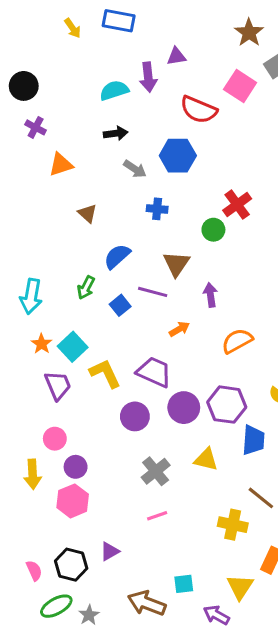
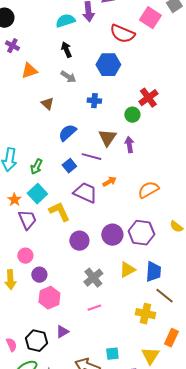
black arrow: (116, 133) -> (66, 50), turned -105
gray arrow: (135, 169) -> (68, 77), moved
green arrow: (86, 288) -> (36, 167), moved
purple arrow: (210, 295) -> (129, 145), moved
orange star: (41, 344) -> (14, 200), moved
purple trapezoid: (154, 372) -> (85, 193), moved
blue trapezoid: (253, 440) -> (153, 272), moved
yellow triangle: (206, 459) -> (127, 270), turned -42
pink hexagon: (73, 501) -> (49, 298), moved

